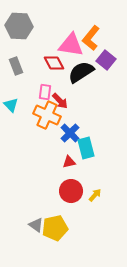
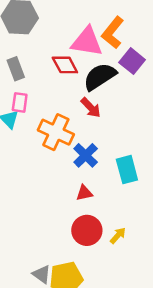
pink rectangle: (45, 92) -> (20, 102), moved
red arrow: (60, 101) -> (91, 108), moved
cyan rectangle: (86, 148) -> (127, 170), moved

